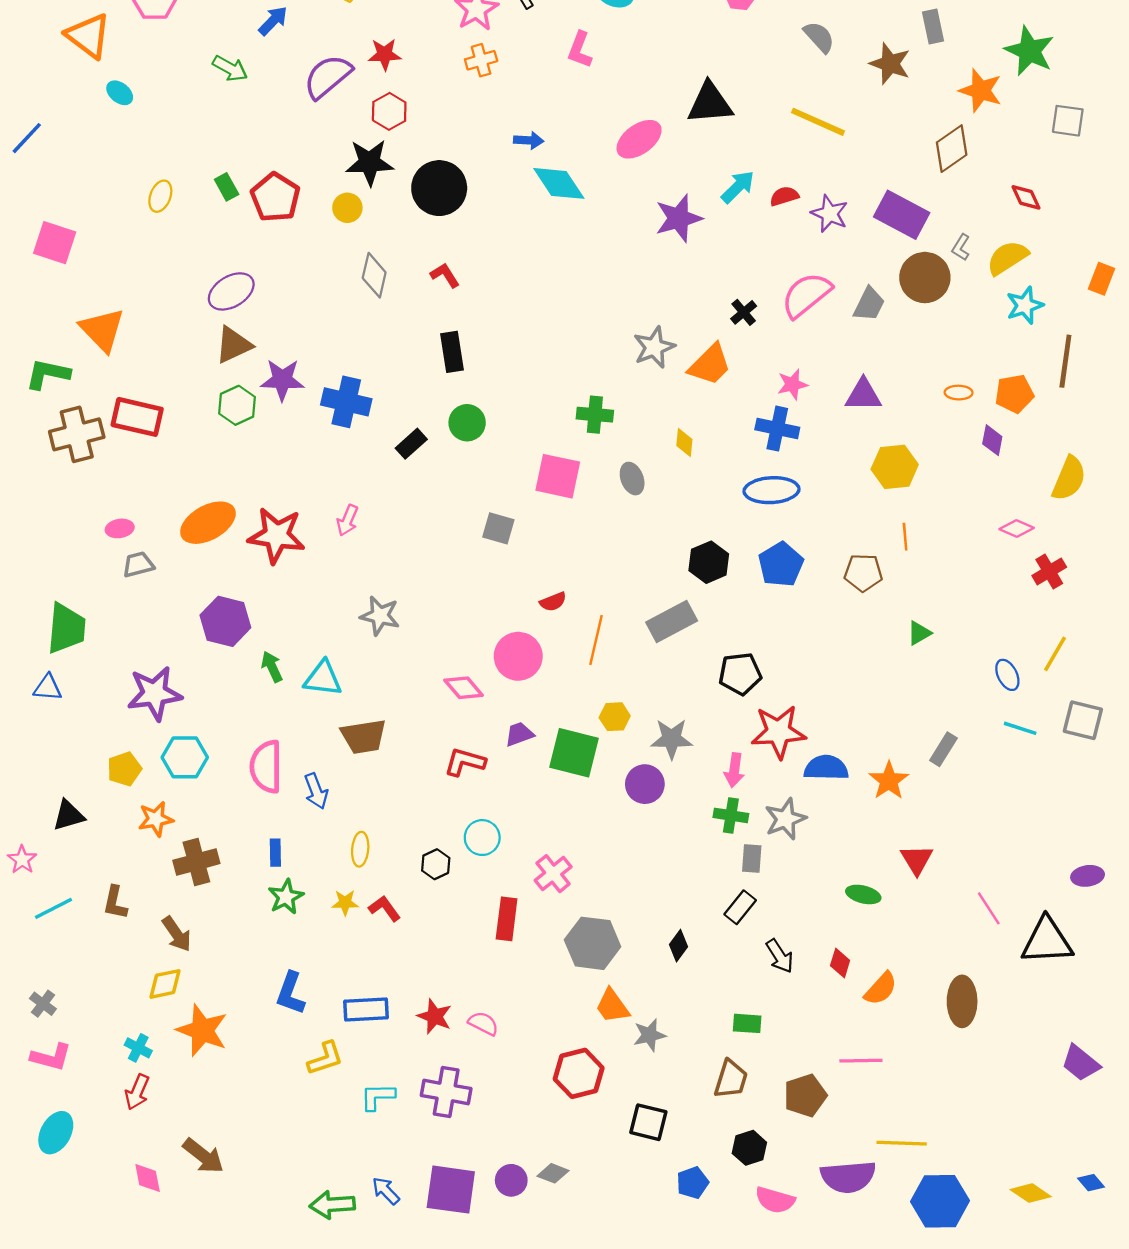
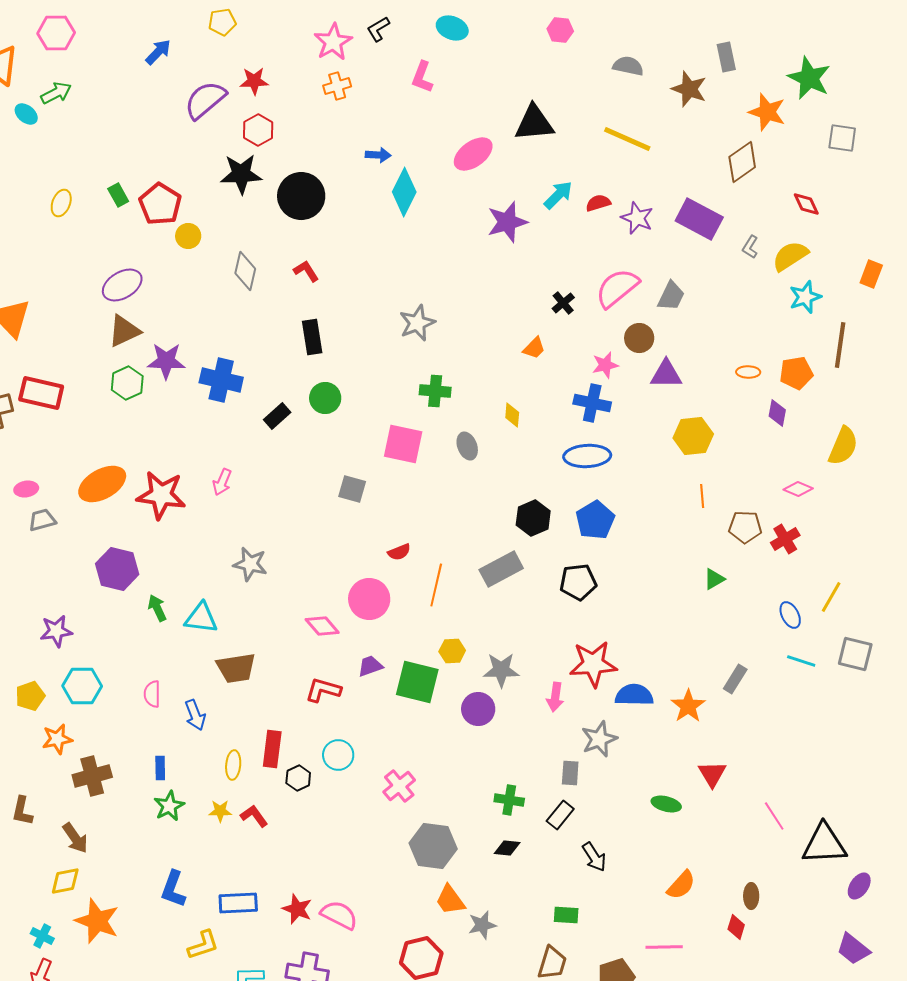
gray semicircle: (819, 37) -> (628, 66), turned -36
green arrow: (230, 68) -> (56, 93), moved, turned -56
cyan diamond: (559, 183) -> (404, 192), turned 60
yellow circle: (347, 208) -> (188, 236), moved
brown circle: (925, 278) -> (639, 338), moved, size x0.7
gray star: (654, 347) -> (417, 323), moved
orange trapezoid: (710, 365) -> (534, 348), size x0.6
red cross: (1049, 571) -> (785, 539), moved
brown pentagon: (863, 573) -> (745, 527), moved
black pentagon: (740, 674) -> (578, 582), moved
purple star: (155, 693) -> (56, 631), size x0.7
pink semicircle: (266, 767) -> (152, 694), size x0.6
green cross: (731, 815) -> (509, 800), moved
purple ellipse: (1088, 876) -> (859, 886), moved, turned -48
red rectangle: (507, 919) -> (272, 749), moved
black diamond: (679, 946) -> (507, 848), turned 60
red diamond: (840, 963) -> (736, 927), moved
brown ellipse: (962, 1001) -> (751, 896), size x0.6
pink semicircle: (483, 1023) -> (339, 915), size x1.4

